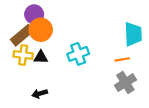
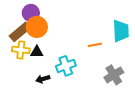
cyan cross: (78, 54) -> (66, 66), moved
orange line: (122, 59) -> (95, 45), moved
black arrow: (40, 94) -> (43, 79), moved

